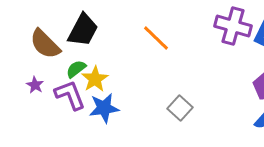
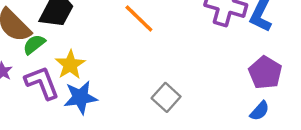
green semicircle: (76, 69) -> (34, 44), moved

